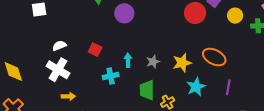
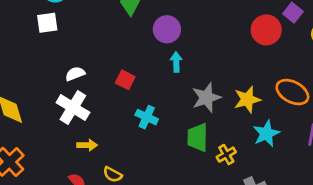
cyan arrow: (128, 60) -> (176, 62), moved
gray star: (153, 62) -> (206, 98), size x1.5
cyan cross: (111, 76) -> (147, 117), turned 35

